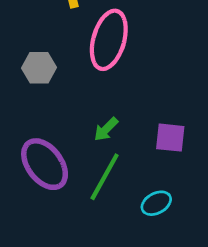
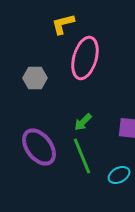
green line: (105, 177) -> (82, 156), turned -51

